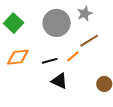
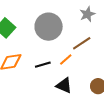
gray star: (85, 14) -> (87, 14), moved
black triangle: (59, 81) -> (64, 85), moved

